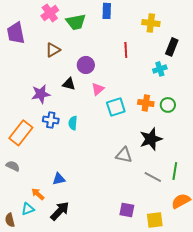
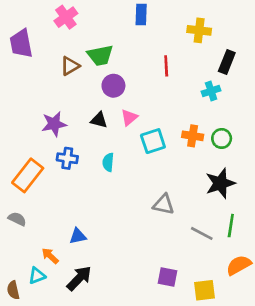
green trapezoid: (76, 22) -> (100, 55), moved
black triangle: (69, 84) -> (99, 120), moved
cyan semicircle: (73, 123) -> (108, 162), moved
black star: (151, 139) -> (220, 183), moved

